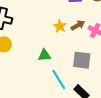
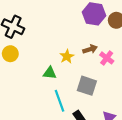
yellow star: (60, 26) -> (67, 56), moved

